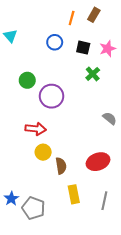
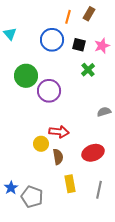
blue circle: (55, 42) -> (52, 40), size x1.5
green circle: (27, 80) -> (26, 76), size x1.5
gray semicircle: (110, 118) -> (104, 112), turned -56
red arrow: (36, 129) -> (59, 132), moved

